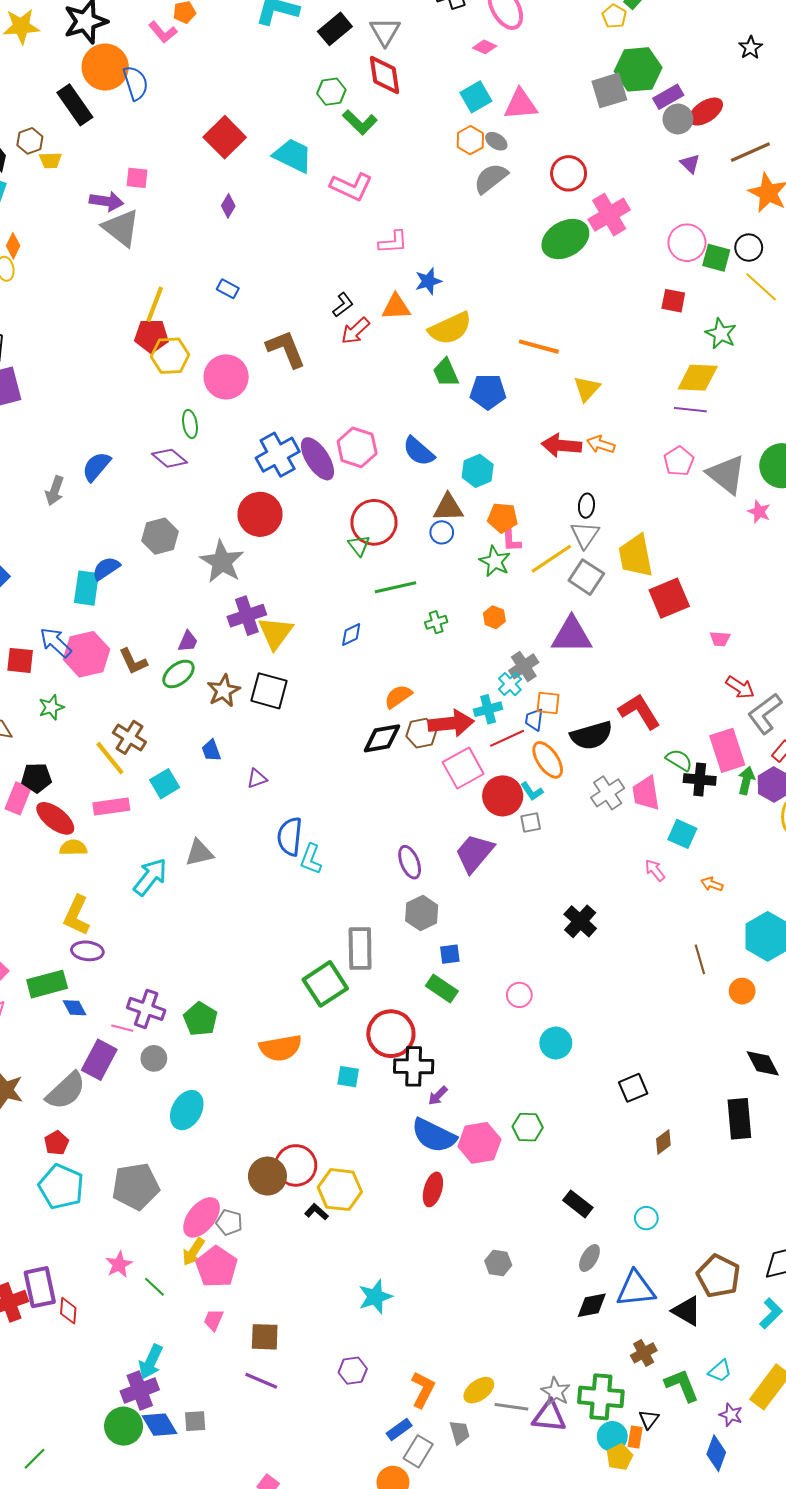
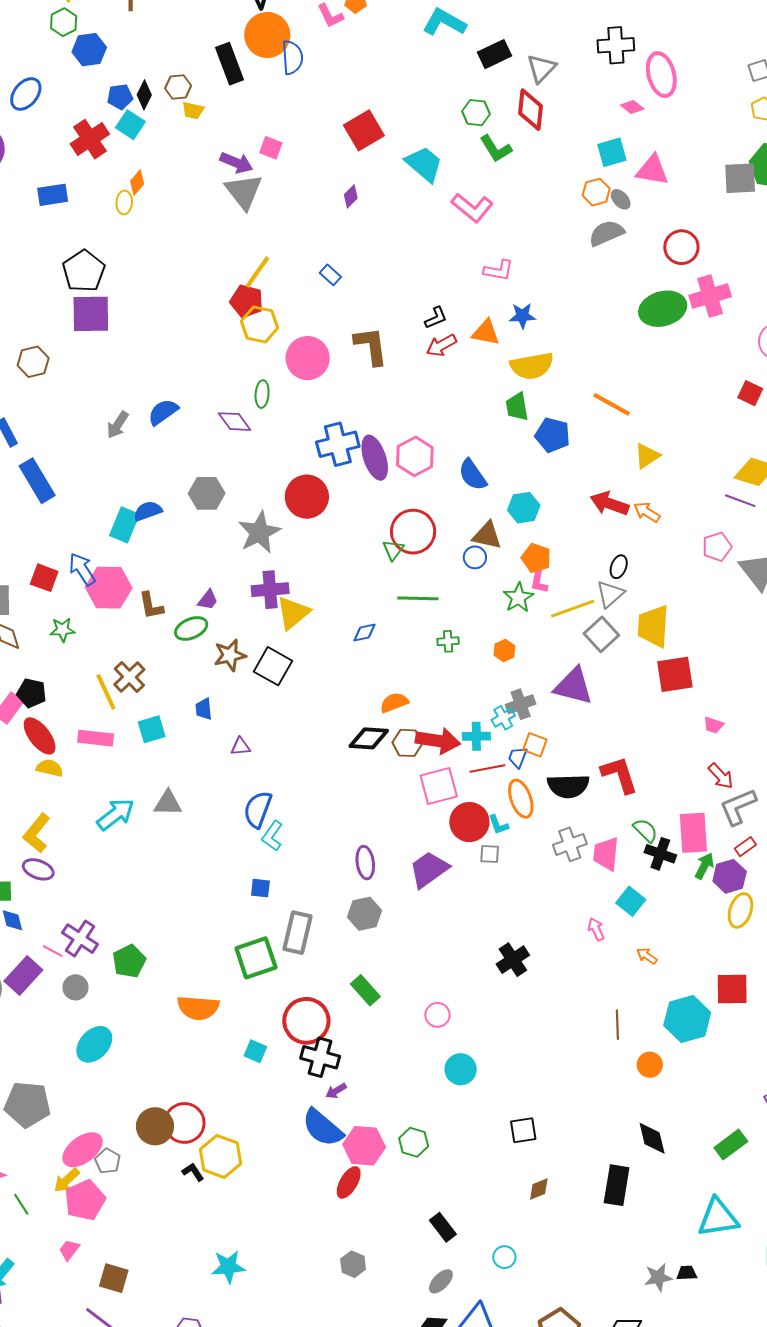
blue square: (450, 954) -> (260, 888), moved
red ellipse: (433, 1189) -> (349, 1182), moved

